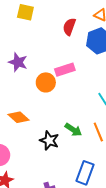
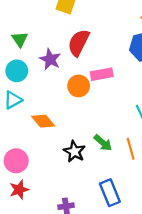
red semicircle: (69, 27) -> (79, 43), moved, size x1.4
blue rectangle: (85, 173) -> (110, 193), turned -50

